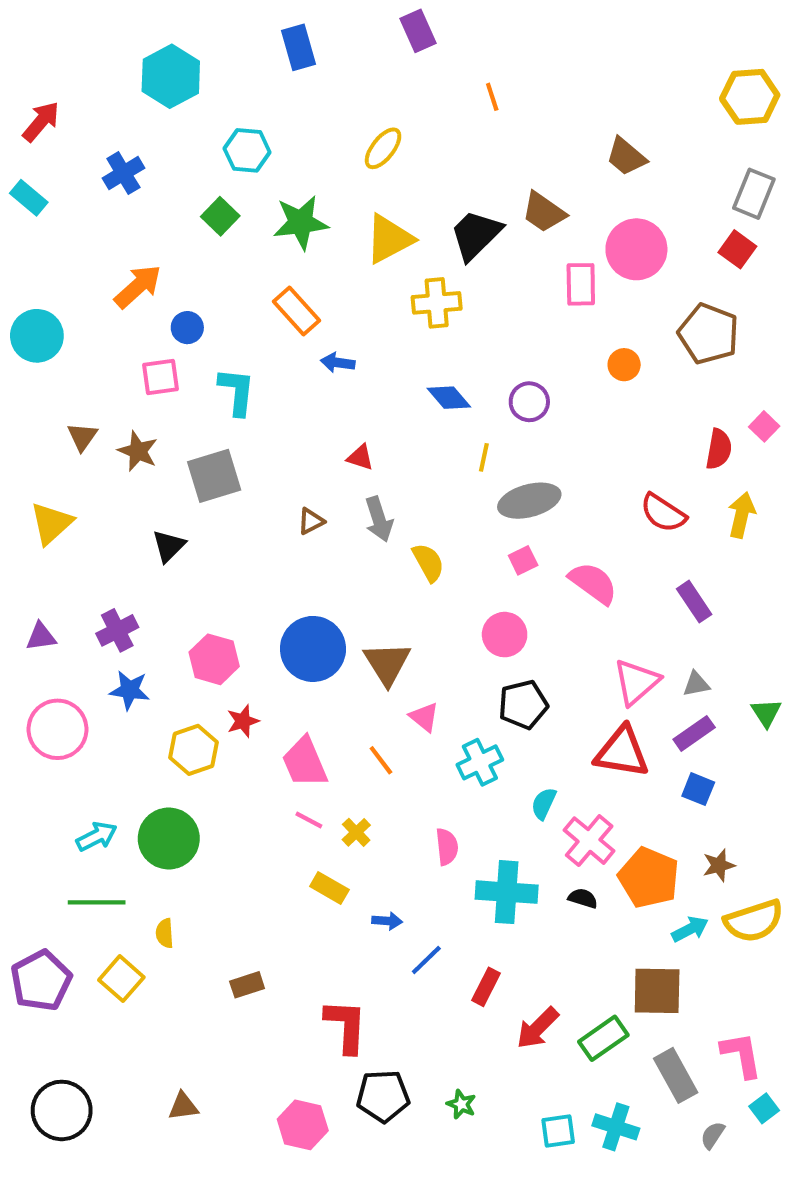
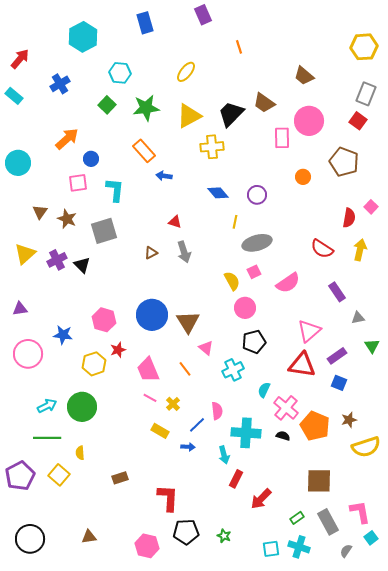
black triangle: (169, 546) -> (82, 265), turned -30
yellow semicircle: (428, 562) -> (232, 281), moved
pink semicircle: (593, 583) -> (288, 283), turned 110
purple cross: (117, 630) -> (57, 260), moved
gray triangle: (696, 684) -> (358, 318), moved
cyan arrow: (690, 929) -> (224, 455), moved, turned 102
blue line: (426, 960) -> (197, 425), moved
green rectangle: (603, 1038) -> (297, 518), moved, size x0.6

